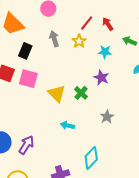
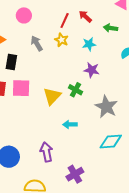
yellow triangle: (57, 94) -> (52, 96), turned 42
gray star: (107, 117) -> (106, 107), size x1.6
purple arrow: (26, 145) -> (47, 152), moved, turned -30
cyan diamond: (91, 158) -> (111, 141), moved, turned 55

